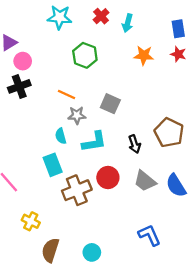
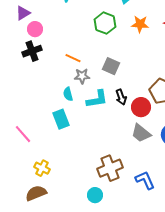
green hexagon: (85, 55) -> (105, 23), moved
black arrow: (134, 144) -> (121, 97), moved
red circle: (108, 178) -> (141, 107), moved
brown cross: (77, 190) -> (110, 168), moved
brown semicircle: (50, 250) -> (36, 193), moved, turned 50

